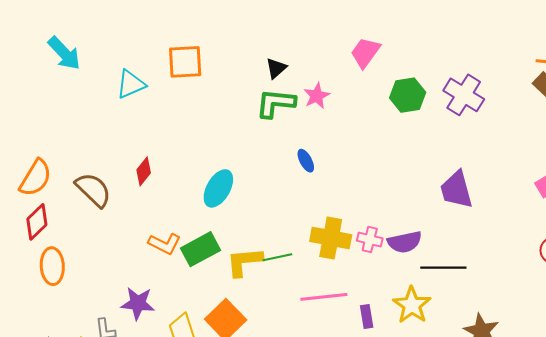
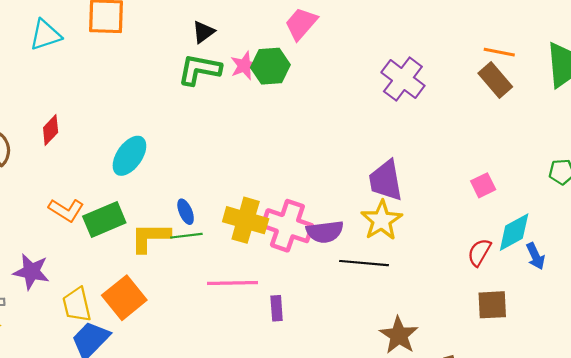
green hexagon: (408, 95) -> (270, 66), moved
blue ellipse: (306, 161) -> (186, 212), moved
pink cross: (370, 240) -> (287, 226), size x1.8
yellow star: (412, 305) -> (382, 220), moved

